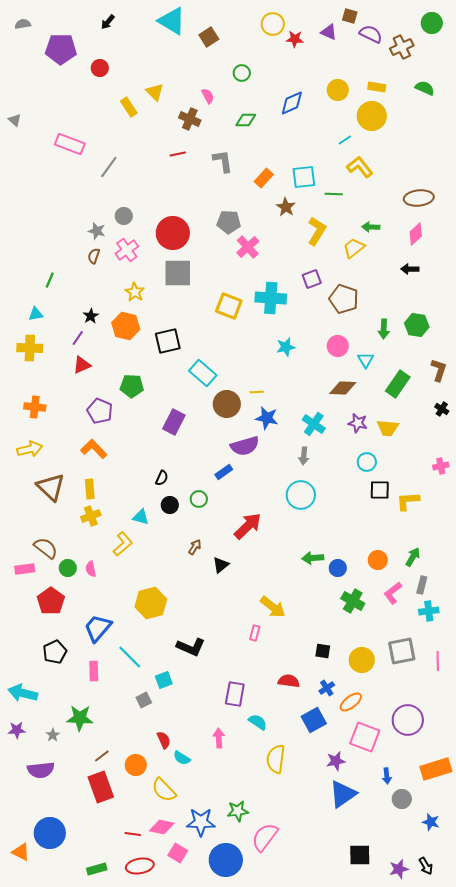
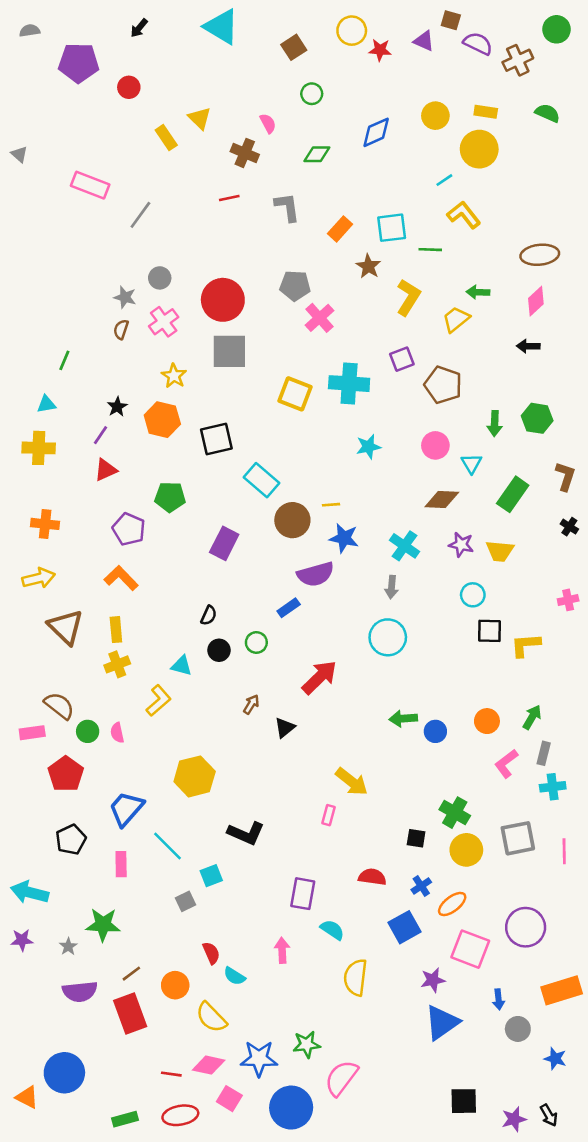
brown square: (209, 37) -> (294, 47), moved
green cross: (353, 601) -> (455, 813), moved
purple semicircle: (41, 770) -> (80, 992), moved

